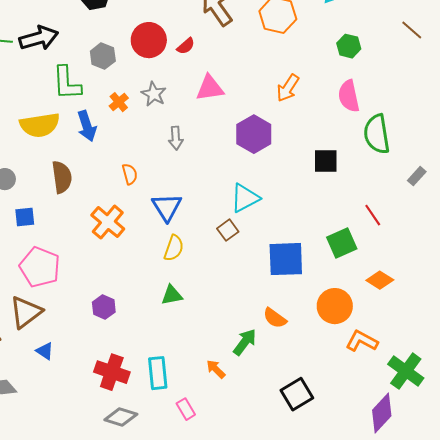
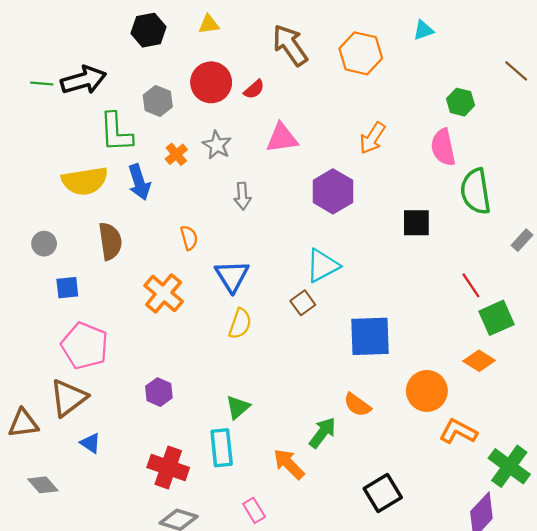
green hexagon: (349, 46) -> (461, 102), moved
green square: (342, 243) -> (496, 318), moved
green triangle: (172, 295) -> (238, 407), moved, turned -30
orange arrow: (216, 369) -> (289, 464), size x1.4
cyan rectangle: (158, 373) -> (222, 448), moved

